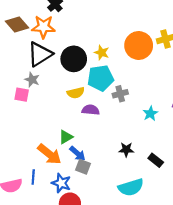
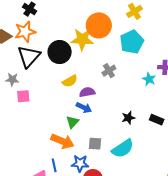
orange circle: (139, 45) -> (99, 25), moved
yellow star: (102, 53) -> (82, 39), size x1.6
cyan pentagon: (101, 78) -> (132, 42), moved
gray star: (32, 80) -> (12, 79), moved
cyan star: (150, 113) -> (149, 79), moved
blue arrow: (77, 153) -> (84, 108), moved
cyan semicircle: (131, 187) -> (123, 149), moved

